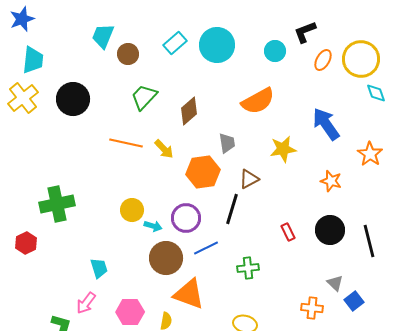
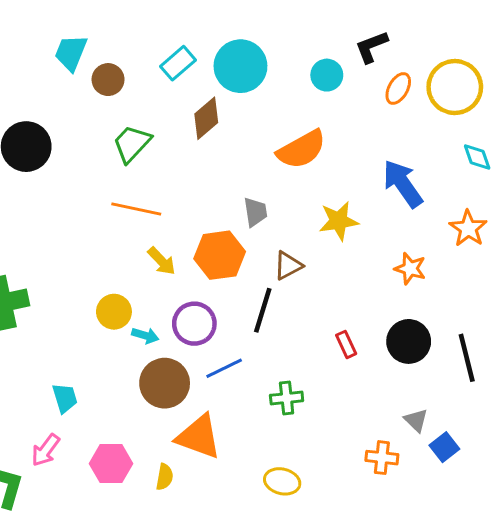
cyan diamond: (376, 93) -> (477, 157), moved
brown diamond: (189, 111) -> (206, 118), moved
orange line: (126, 143) -> (136, 209), moved
yellow arrow: (164, 149) -> (162, 261), moved

